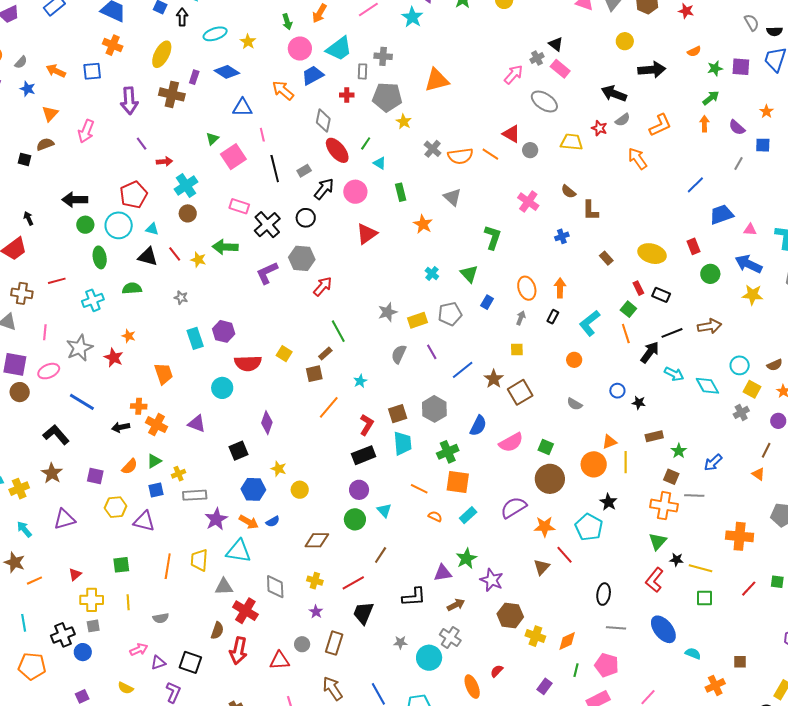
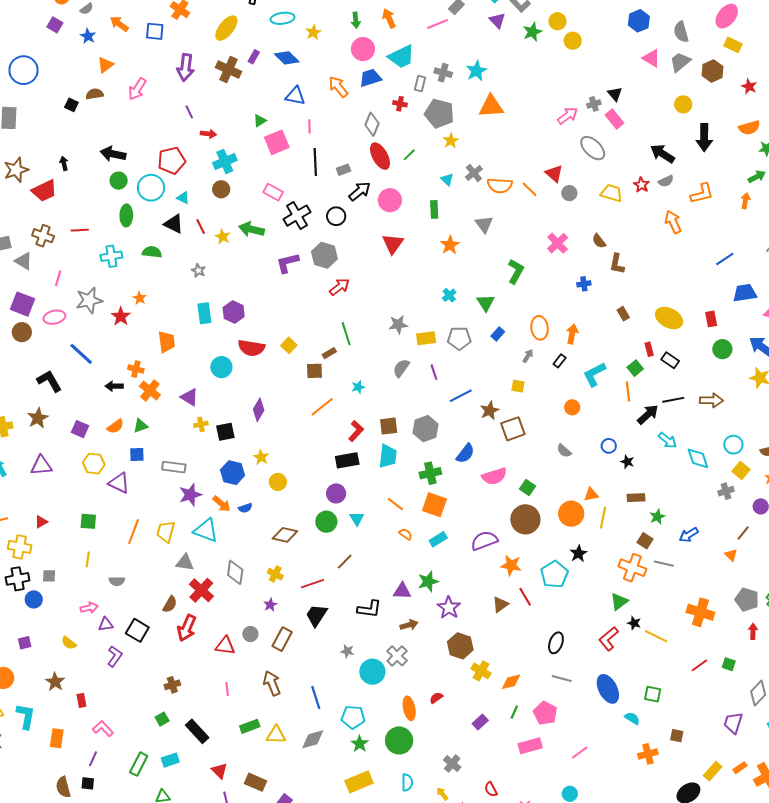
orange arrow: (320, 13) -> (389, 18), turned 114
cyan star: (412, 17) -> (476, 71), moved
orange semicircle: (694, 51) -> (749, 128), size x1.5
black arrow: (652, 70) -> (704, 138), turned 84
cyan triangle: (380, 163) -> (447, 180), moved
red triangle: (367, 234) -> (393, 244), turned -30
yellow cross: (179, 474) -> (201, 424), moved
green square: (704, 598) -> (653, 694), moved
yellow cross: (92, 600) -> (20, 547), moved

